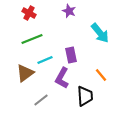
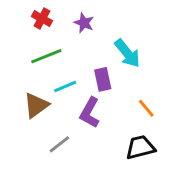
purple star: (69, 11) -> (84, 23), moved
cyan arrow: (100, 33) -> (127, 53), moved
black trapezoid: (85, 96) -> (140, 147), moved, turned -100

